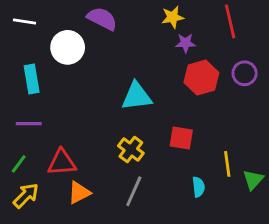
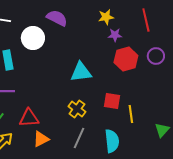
yellow line: (227, 164) -> (131, 114), moved
cyan semicircle: (198, 187) -> (112, 141), moved, size x1.6

